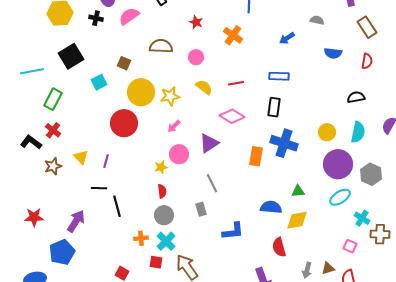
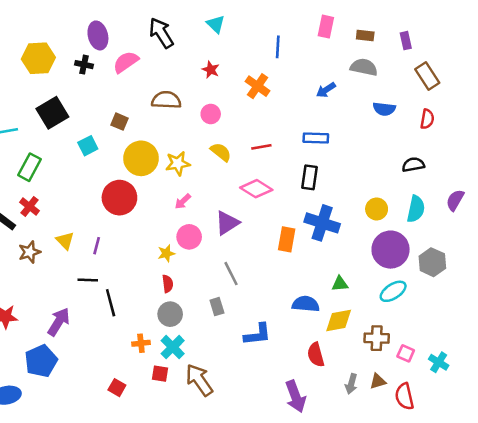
gray semicircle: (317, 20) -> (364, 67), size x1.5
cyan cross: (362, 218) -> (439, 362), moved
brown cross: (380, 234) -> (377, 338), moved

